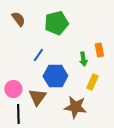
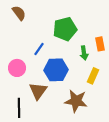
green pentagon: (56, 23) -> (65, 29), moved
pink circle: (13, 89) -> (17, 68), moved

